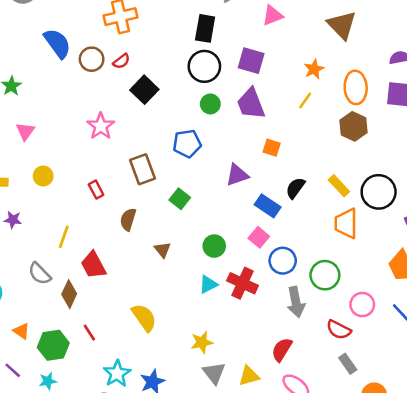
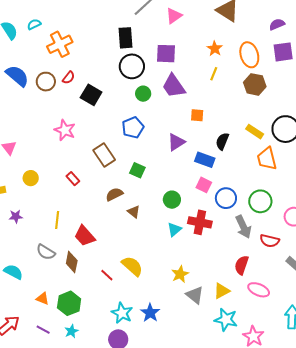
brown semicircle: (128, 219) -> (114, 194), moved, turned 60
red semicircle: (339, 330) -> (270, 241), moved
red line: (89, 333) -> (107, 275), moved

